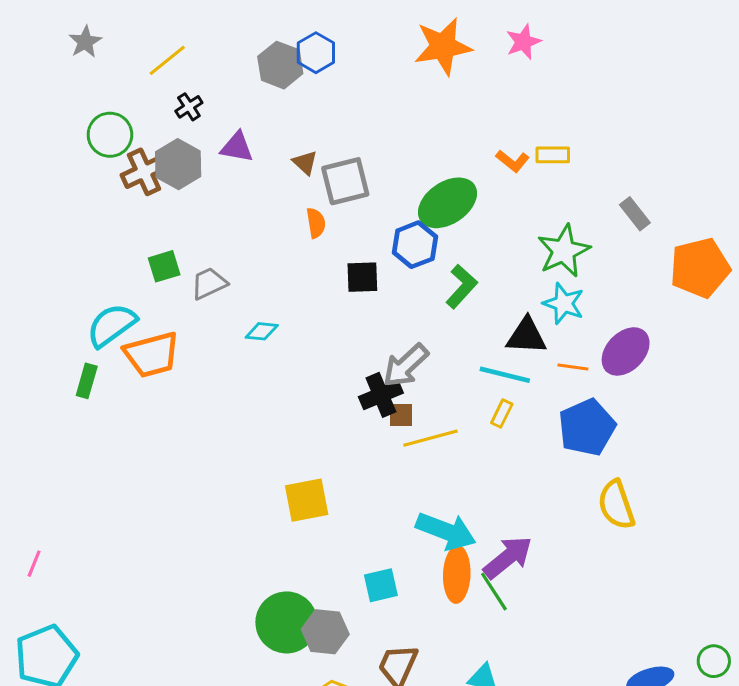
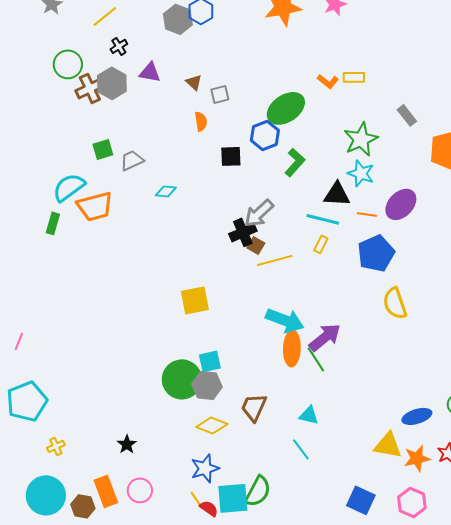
gray square: (345, 181) -> (220, 94), size x0.6
brown square: (401, 415) -> (256, 245), turned 30
cyan square: (381, 585) -> (210, 361), moved

